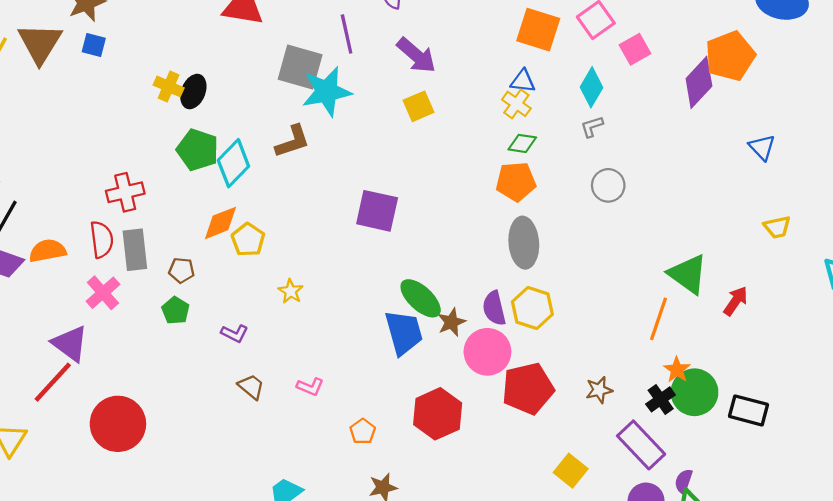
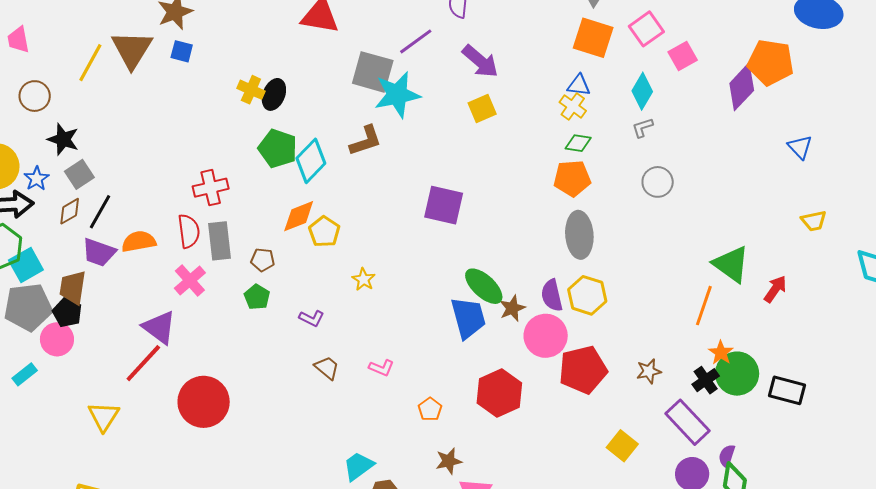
purple line: (347, 34) -> (416, 41), turned 66
orange pentagon: (730, 56) -> (770, 62), turned 30

